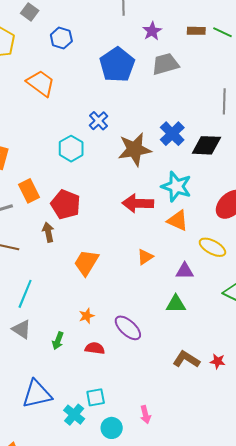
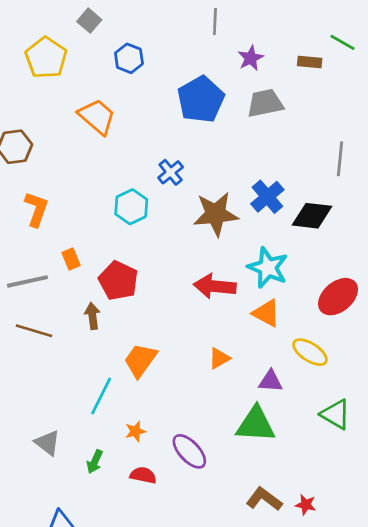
green line: (223, 32) -> (343, 42), moved
orange rectangle: (29, 191) -> (71, 259), size x0.7
cyan line: (25, 294) -> (101, 396), moved
green triangle: (176, 304) -> (256, 424), size x1.5

